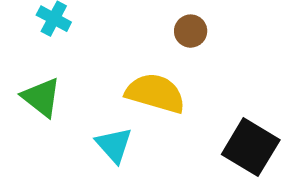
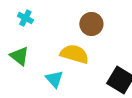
brown circle: (191, 31) -> (91, 24), size x1.5

